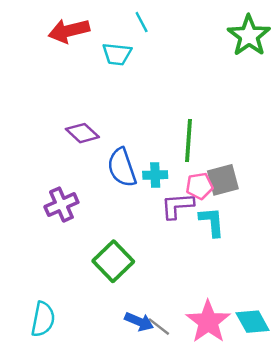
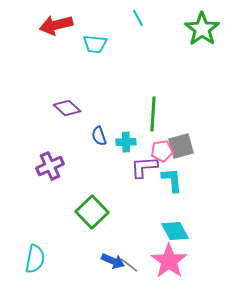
cyan line: (142, 22) -> (138, 18), moved
blue semicircle: (122, 168) -> (99, 136), size x0.6
cyan diamond: (253, 322) -> (175, 231), moved

